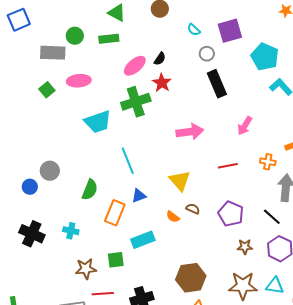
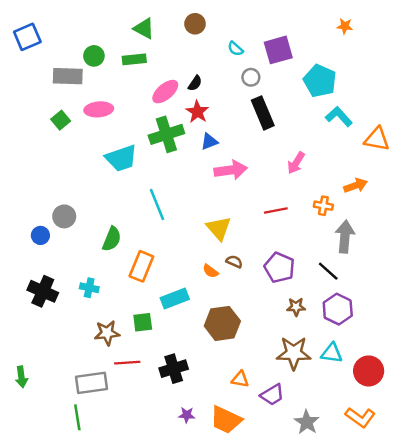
blue triangle: (139, 196) -> (209, 141), moved
brown hexagon: (191, 278) -> (222, 323), moved

